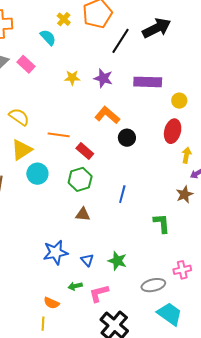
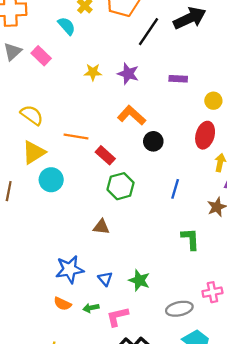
purple rectangle: (148, 82) -> (178, 79), size x0.6
green hexagon: (80, 179) -> (121, 186), moved
blue line: (122, 194) -> (175, 189), moved
orange semicircle: (51, 303) -> (62, 304), moved

